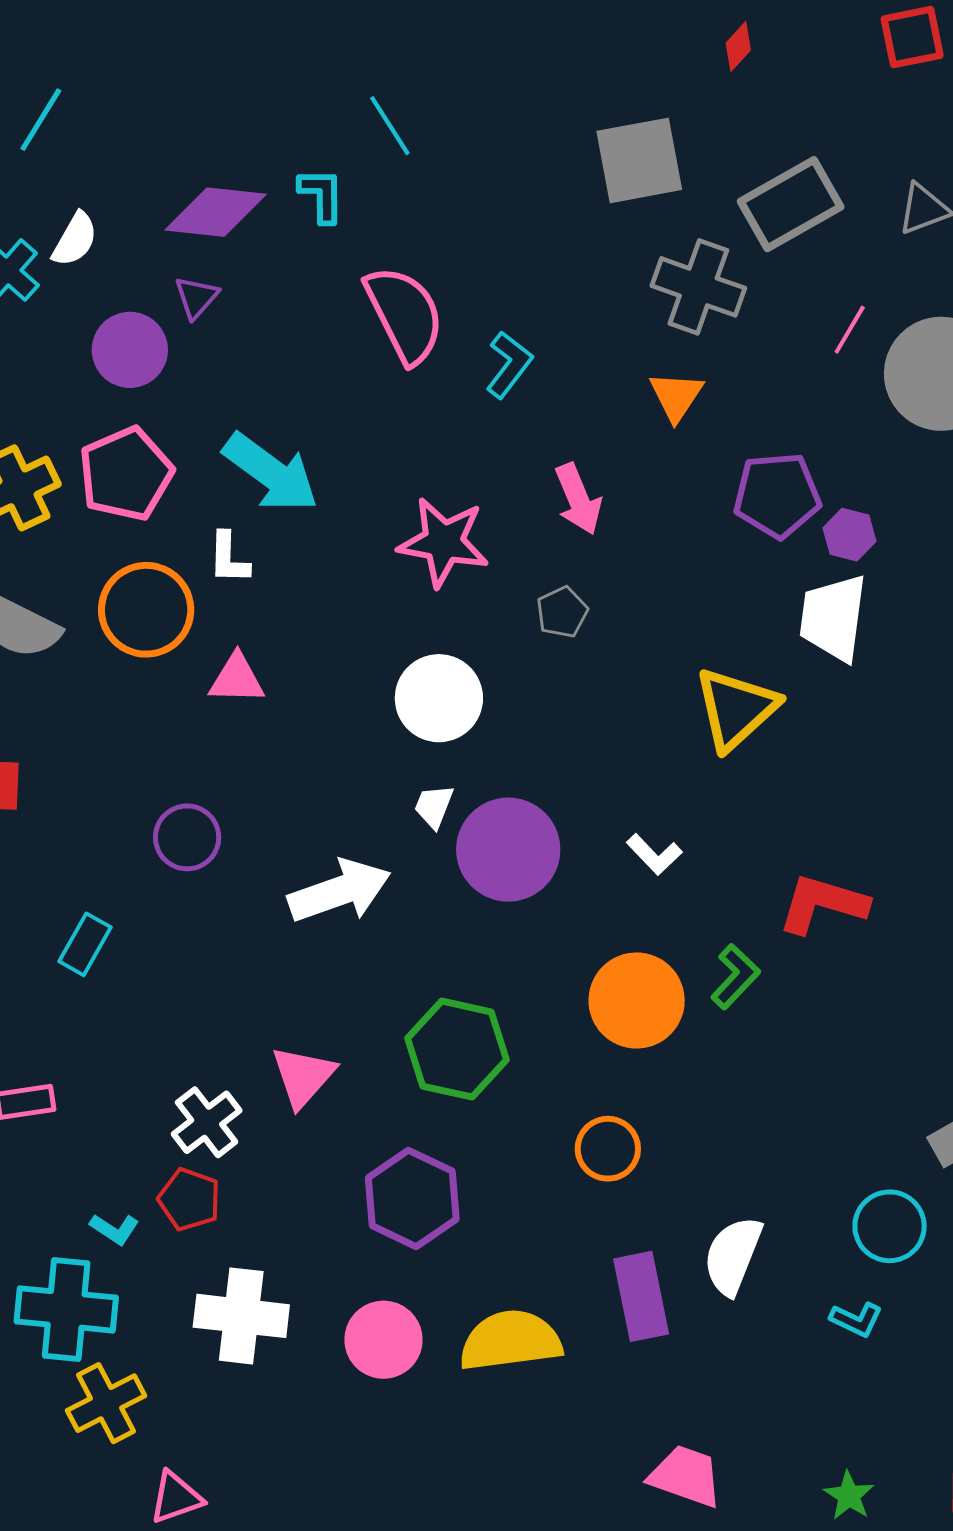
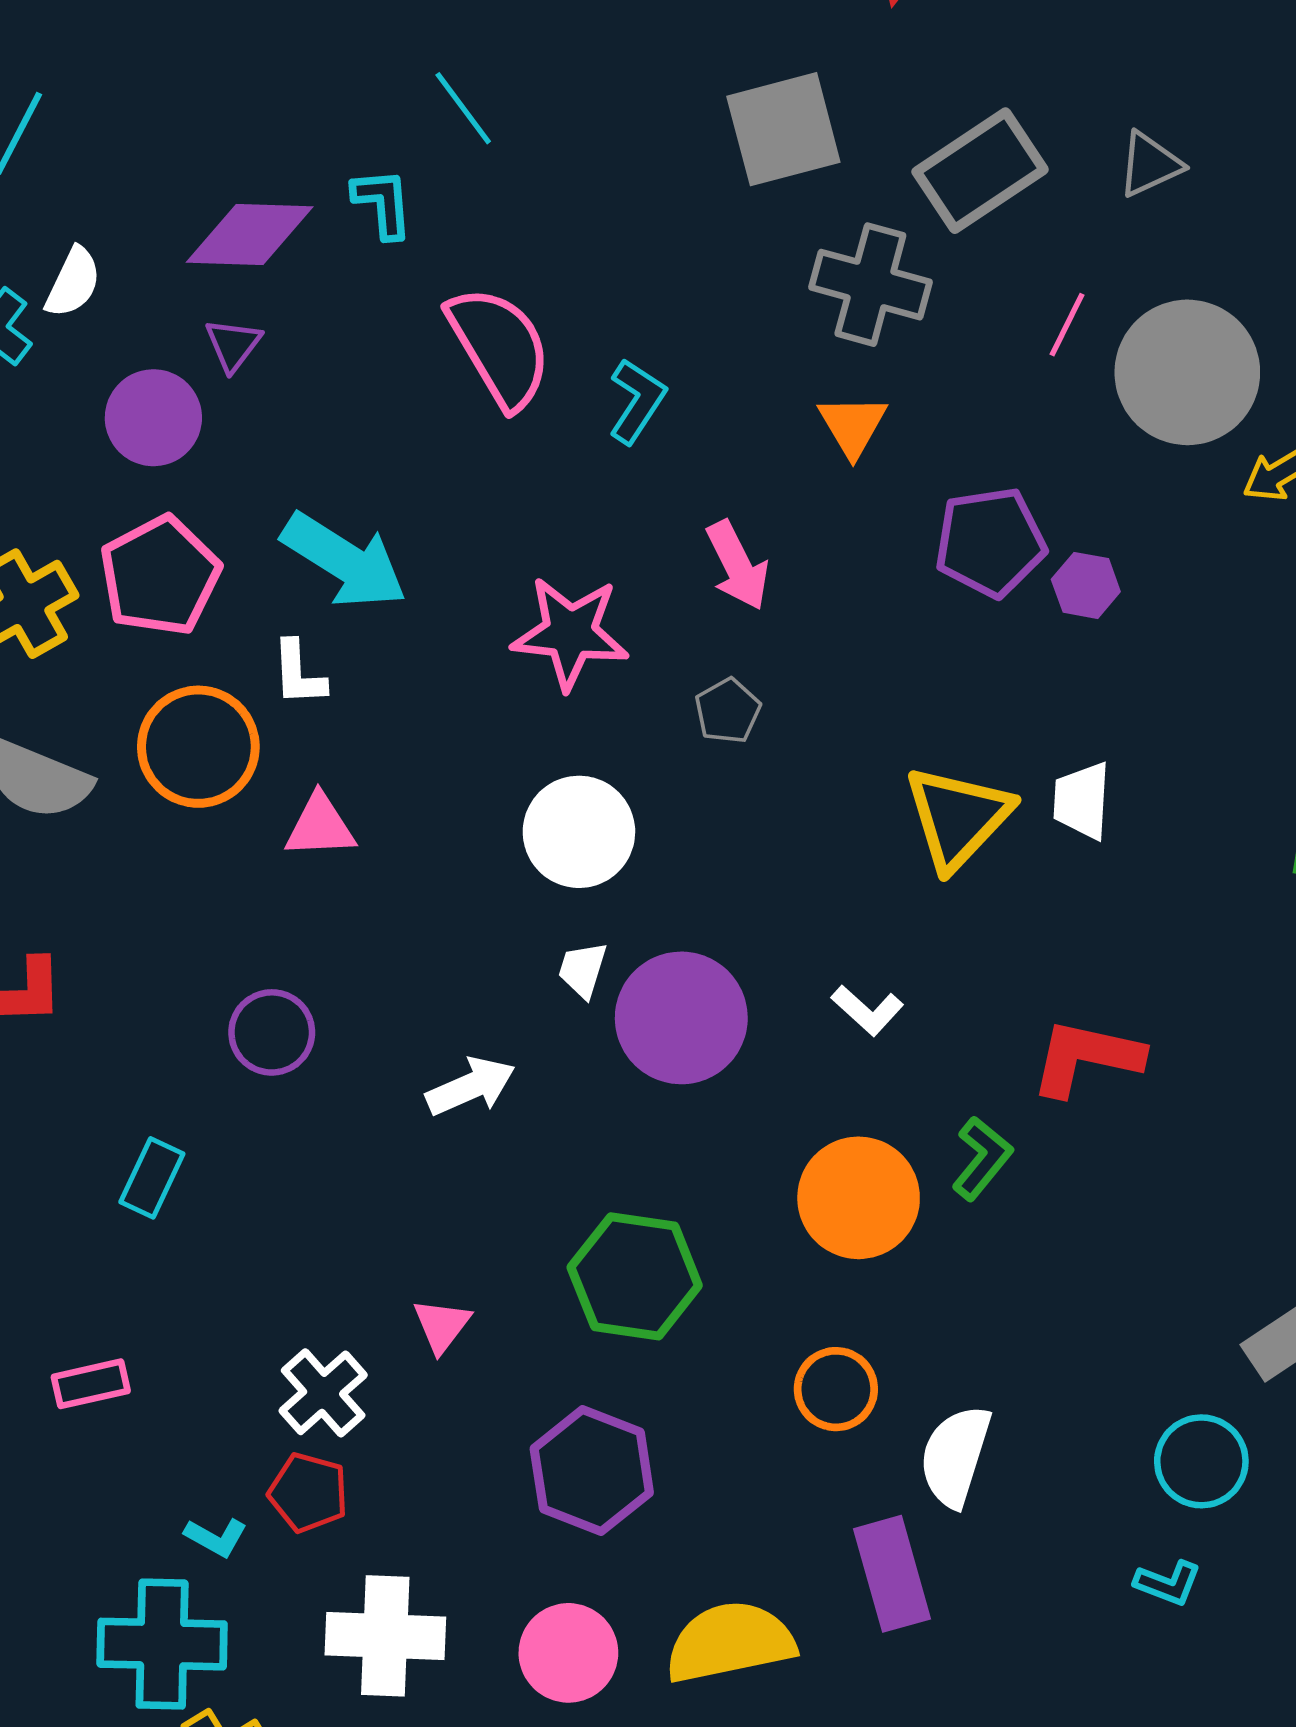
white trapezoid: (833, 618) -> (1082, 801), moved, size x0.7
white arrow: (340, 891) -> (471, 1086), size x0.7
pink triangle: (303, 1076) -> (442, 1326), size x0.7
white semicircle: (733, 1256) -> (955, 1456), moved

